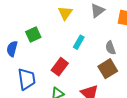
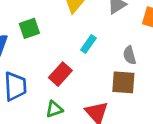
brown square: (108, 69) -> (123, 82), turned 30

